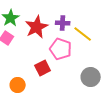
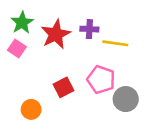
yellow line: (83, 34) -> (115, 43), turned -30
pink pentagon: (61, 49) -> (101, 80), moved

